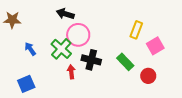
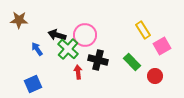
black arrow: (65, 14) -> (57, 35), moved
yellow rectangle: (136, 30) -> (143, 30), turned -54

